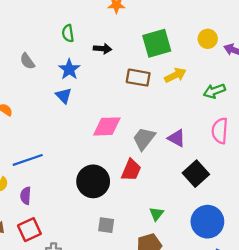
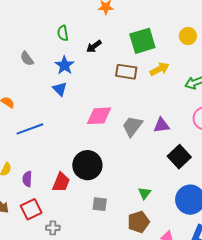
black arrow: (102, 49) -> (94, 46), turned 140
purple triangle: (177, 138) -> (161, 125), turned -36
blue line: (28, 160) -> (30, 129), moved
red trapezoid: (131, 170) -> (61, 182), moved

